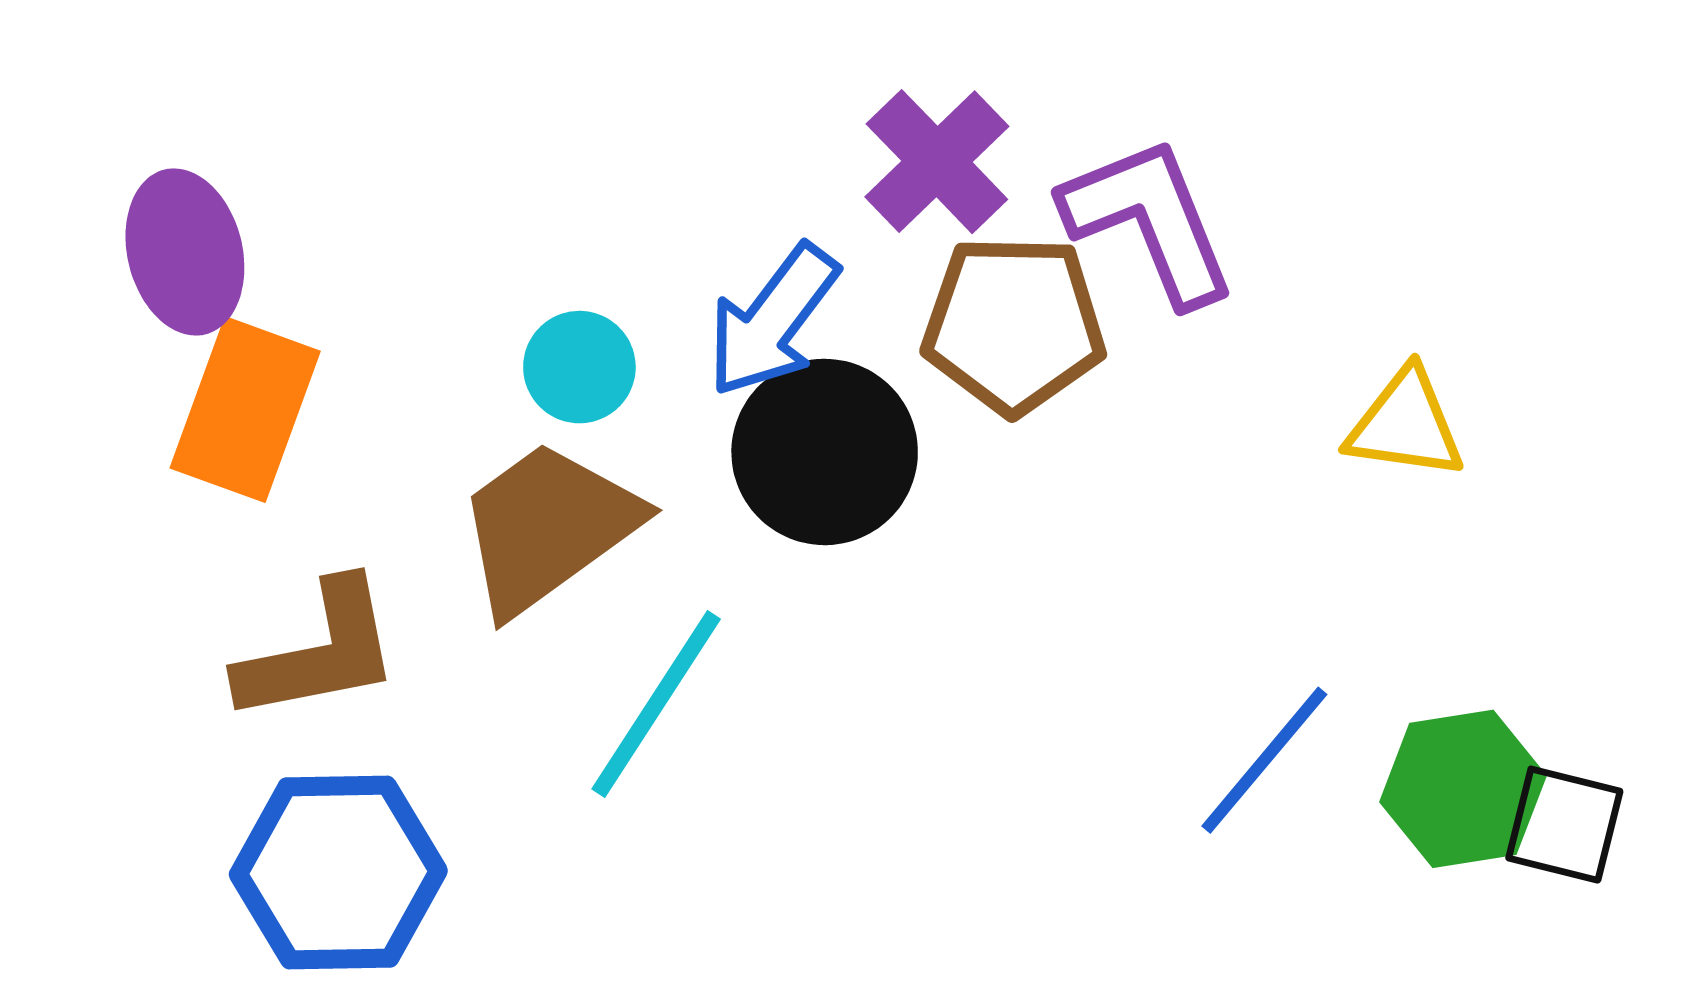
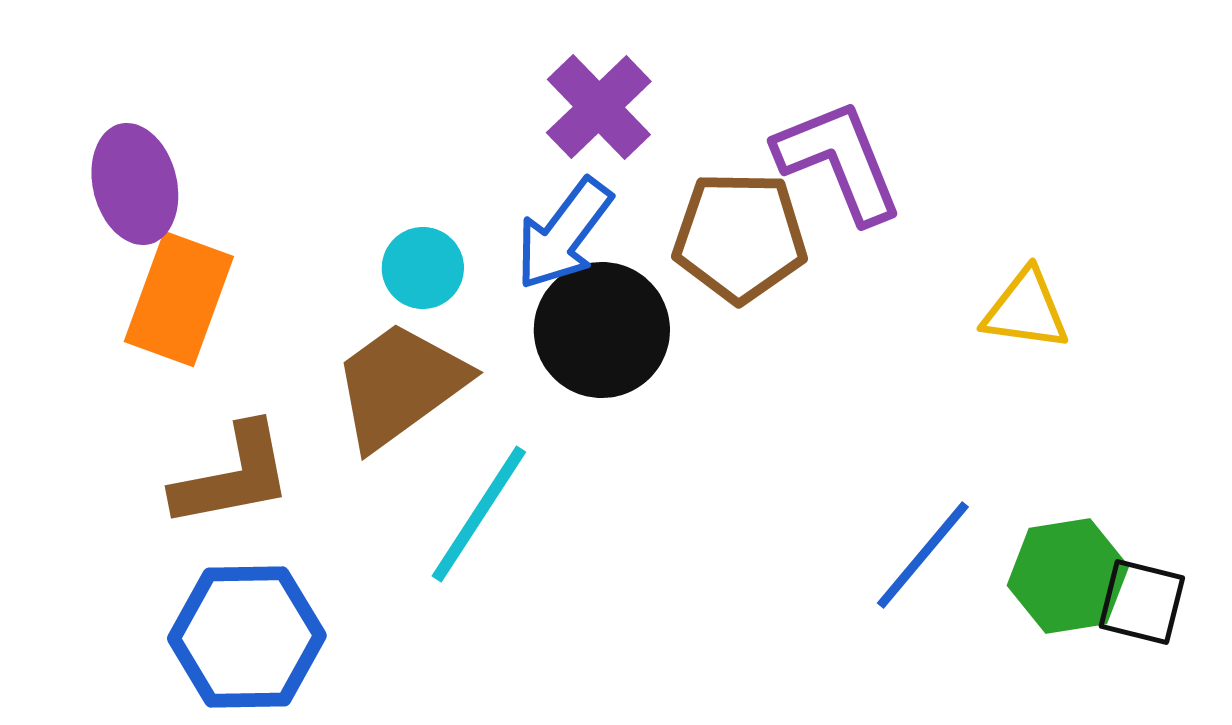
purple cross: (937, 162) -> (599, 107), moved

